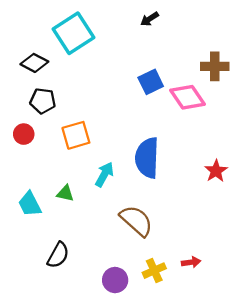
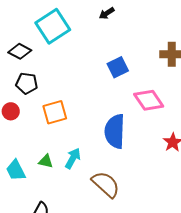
black arrow: (149, 19) -> (107, 13), moved
pink diamond: (187, 97) -> (149, 100), moved
cyan arrow: (104, 174) -> (73, 158), moved

